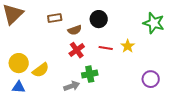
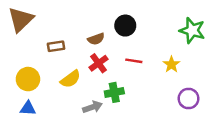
brown rectangle: (55, 18) -> (56, 46), moved
yellow star: (128, 46) -> (171, 64), moved
yellow semicircle: (41, 70) -> (71, 79), moved

